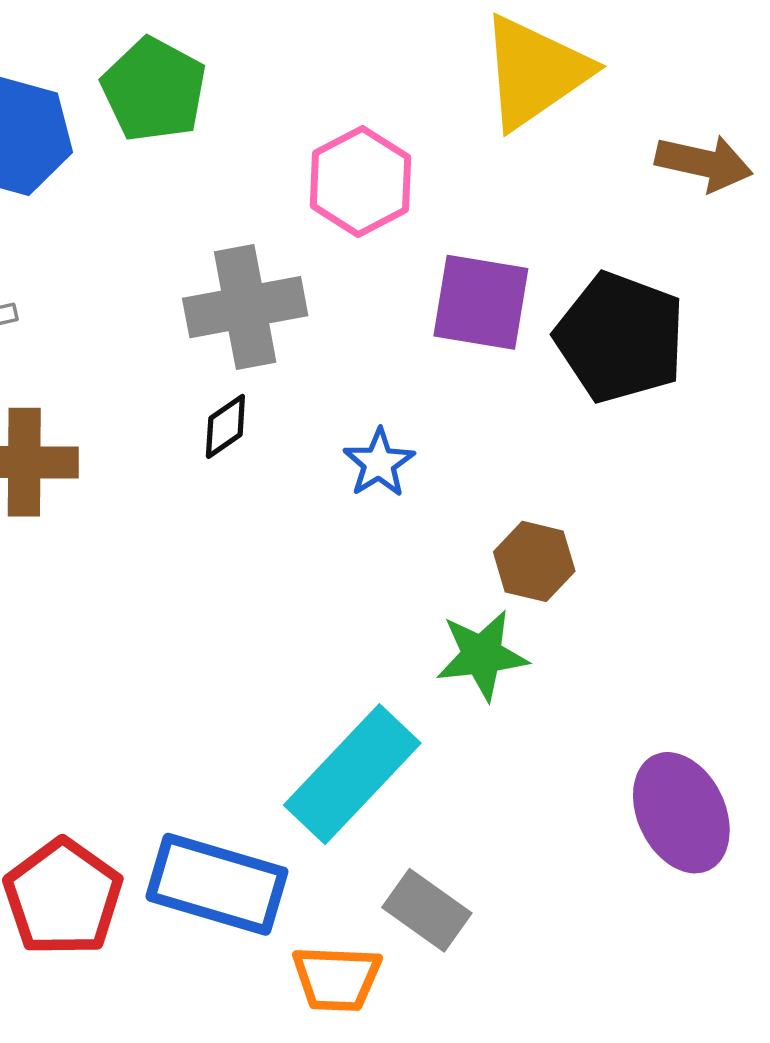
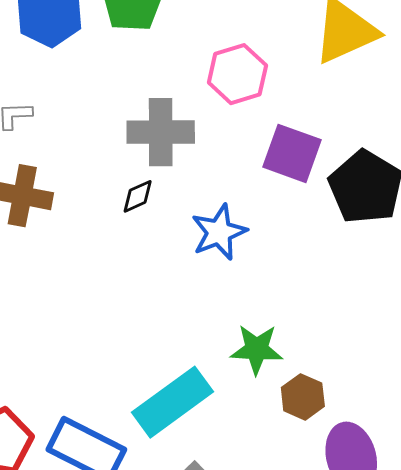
blue star: (379, 463) -> (219, 232), size x1.4
brown hexagon: (534, 561) -> (303, 397), moved

